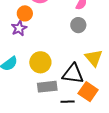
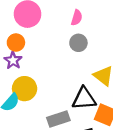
yellow circle: (40, 62) -> (25, 89), moved

